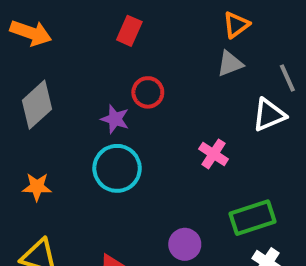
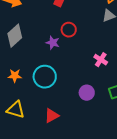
cyan circle: (117, 168) -> (45, 77), moved
purple circle: (185, 244) -> (87, 93), moved

